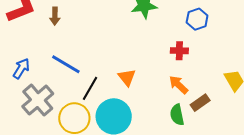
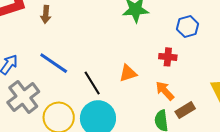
orange triangle: (127, 77) -> (128, 73), moved, turned 48
black line: (90, 88) -> (92, 83), moved, turned -65

